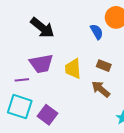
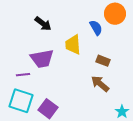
black arrow: (42, 28) -> (43, 24), size x0.7
yellow trapezoid: (73, 69) -> (73, 45), moved

